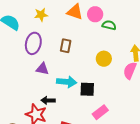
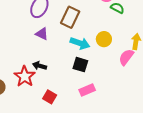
brown rectangle: (66, 46) -> (70, 17), size x1.5
cyan arrow: (67, 82) -> (80, 43), moved

